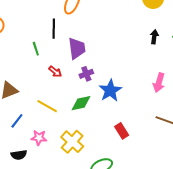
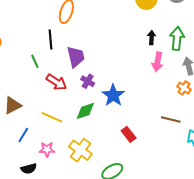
red arrow: (55, 72) -> (56, 82), size x1.5
purple cross: (86, 74) -> (88, 81), turned -32
pink arrow: (159, 83) -> (157, 62), moved

